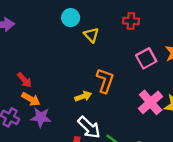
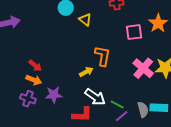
pink square: (146, 58) -> (134, 32), turned 30
orange arrow: (31, 99) -> (34, 80), moved

